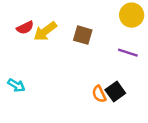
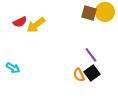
brown square: (83, 35) -> (89, 13), moved
purple line: (128, 53) -> (91, 55), moved, turned 35

